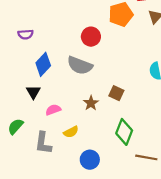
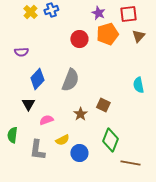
red circle: (91, 37) -> (79, 39), moved
gray semicircle: (80, 65) -> (70, 80), turned -90
green semicircle: (16, 126) -> (12, 135), turned -35
blue circle: (90, 160) -> (79, 153), moved

